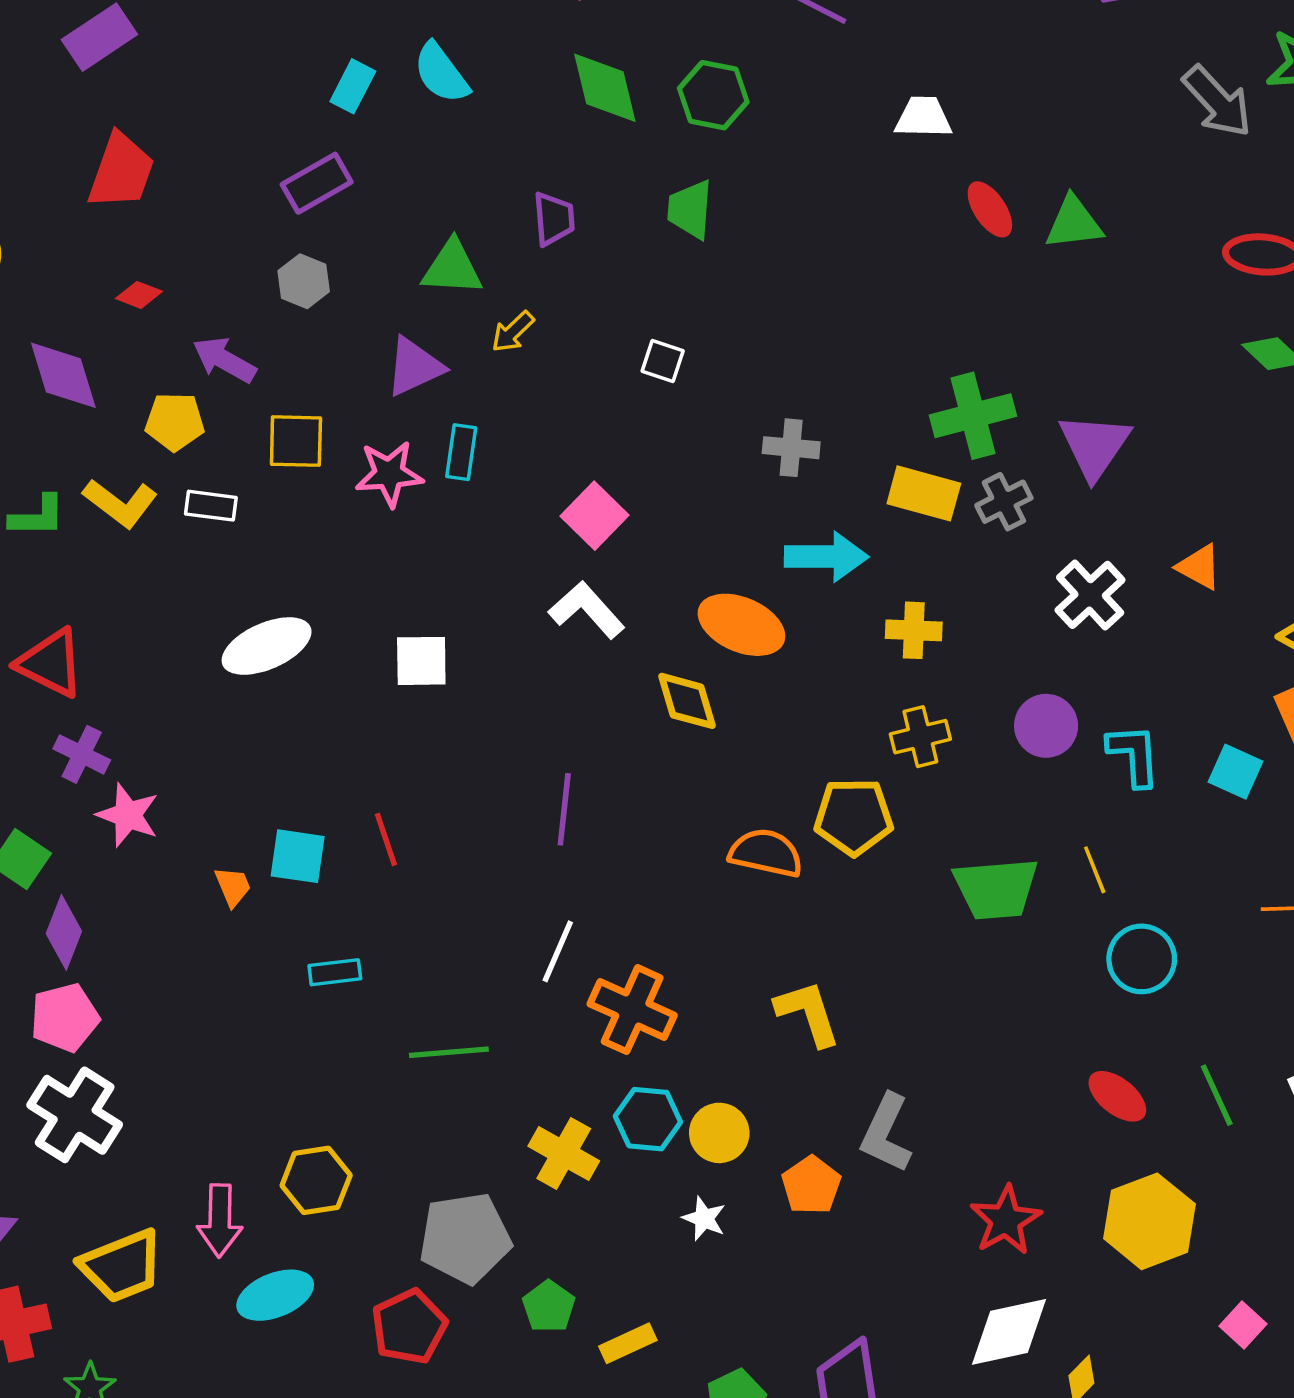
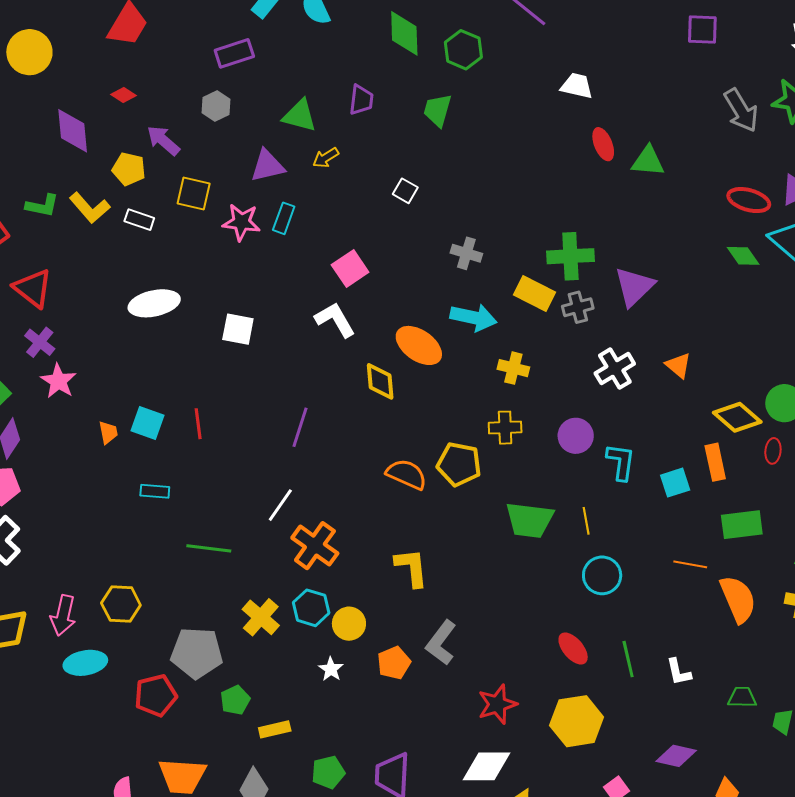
cyan square: (1235, 772) -> (675, 483), turned 36

